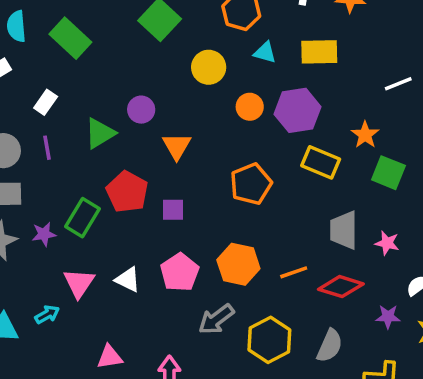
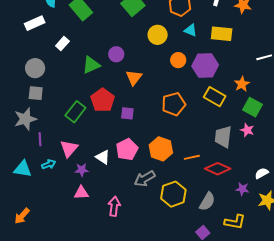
purple line: (47, 148) -> (40, 139), moved
purple star: (44, 234) -> (82, 170), moved
pink star: (387, 243) -> (247, 130), moved
white triangle: (128, 280) -> (103, 157), moved

